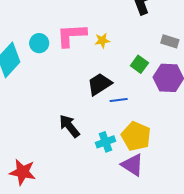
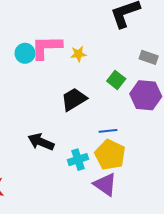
cyan circle: (39, 43) -> (25, 53), moved
blue line: (119, 100) -> (108, 131), moved
black arrow: (69, 126) -> (41, 142), turned -30

